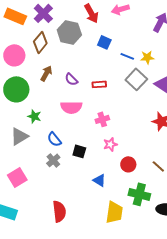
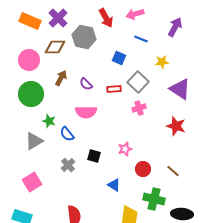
brown diamond: (40, 42) -> (55, 47), turned 50
blue square: (104, 42) -> (119, 58), moved
blue line: (127, 56) -> (141, 39), moved
gray square: (136, 79) -> (138, 82), moved
pink cross: (102, 119) -> (139, 108), moved
blue semicircle: (54, 139) -> (67, 134), moved

